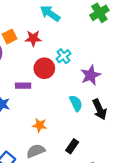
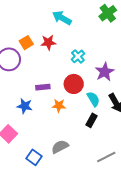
red circle: (44, 68) -> (74, 84), moved
orange star: (40, 125) -> (59, 106), moved
black rectangle: (72, 146) -> (91, 120), moved

